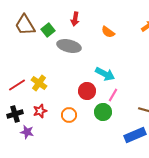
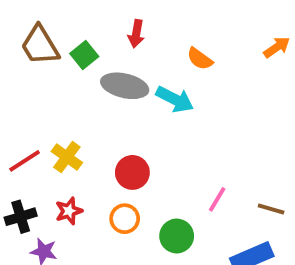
cyan arrow: (105, 74) -> (175, 99), moved
red circle: (87, 91) -> (132, 172), moved
pink line: (113, 95) -> (217, 199), moved
green circle: (103, 112) -> (177, 236), moved

